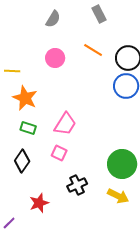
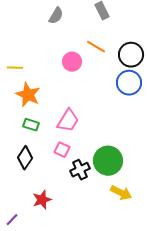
pink circle: (55, 58) -> (72, 62), moved
green circle: (122, 164) -> (108, 161), moved
black cross: (77, 185) -> (80, 170), moved

